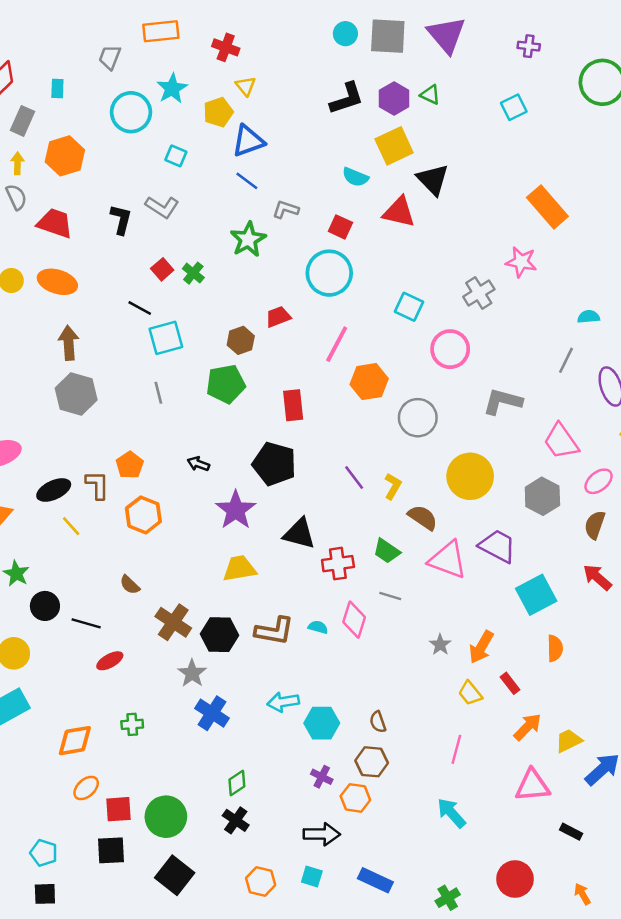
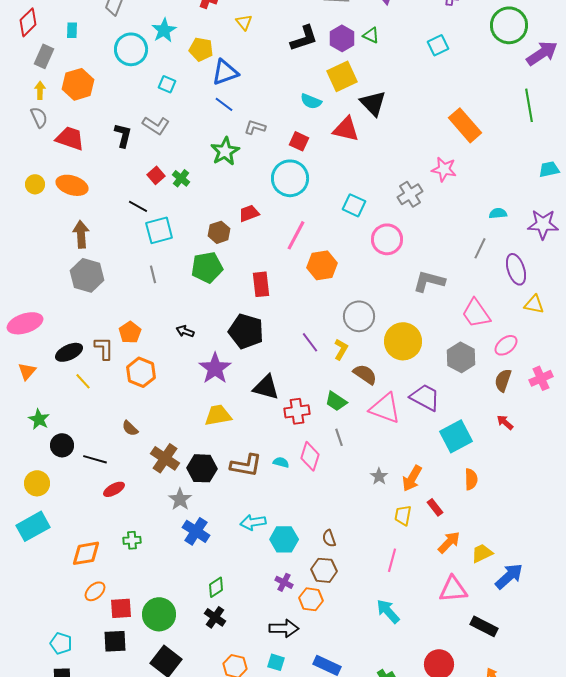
yellow triangle: (246, 86) -> (244, 22), moved
yellow pentagon: (218, 112) -> (201, 49), turned 30
gray circle: (418, 418) -> (359, 316), moved
red arrow: (597, 577) -> (505, 422), size x0.7
gray line: (390, 596) -> (339, 437), turned 54
yellow trapezoid: (470, 693) -> (403, 515), turned 50
black rectangle: (571, 832) -> (484, 626), size x1.5

